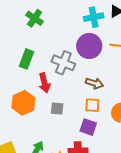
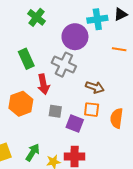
purple circle: (89, 46) -> (75, 37), moved
green rectangle: (27, 59) -> (26, 59), turned -48
purple square: (88, 127) -> (75, 123), moved

